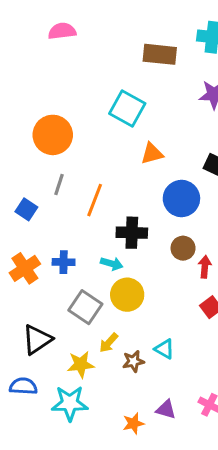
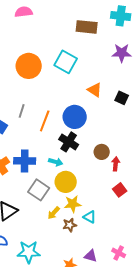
orange circle: (53, 135) -> (29, 66), moved
orange triangle: (152, 154) -> (95, 90), moved, turned 49
blue circle: (181, 199) -> (75, 117), moved
black cross: (132, 233) -> (69, 142), turned 30
blue cross: (64, 262) -> (25, 161), size x1.5
yellow star: (81, 364) -> (73, 204), moved

